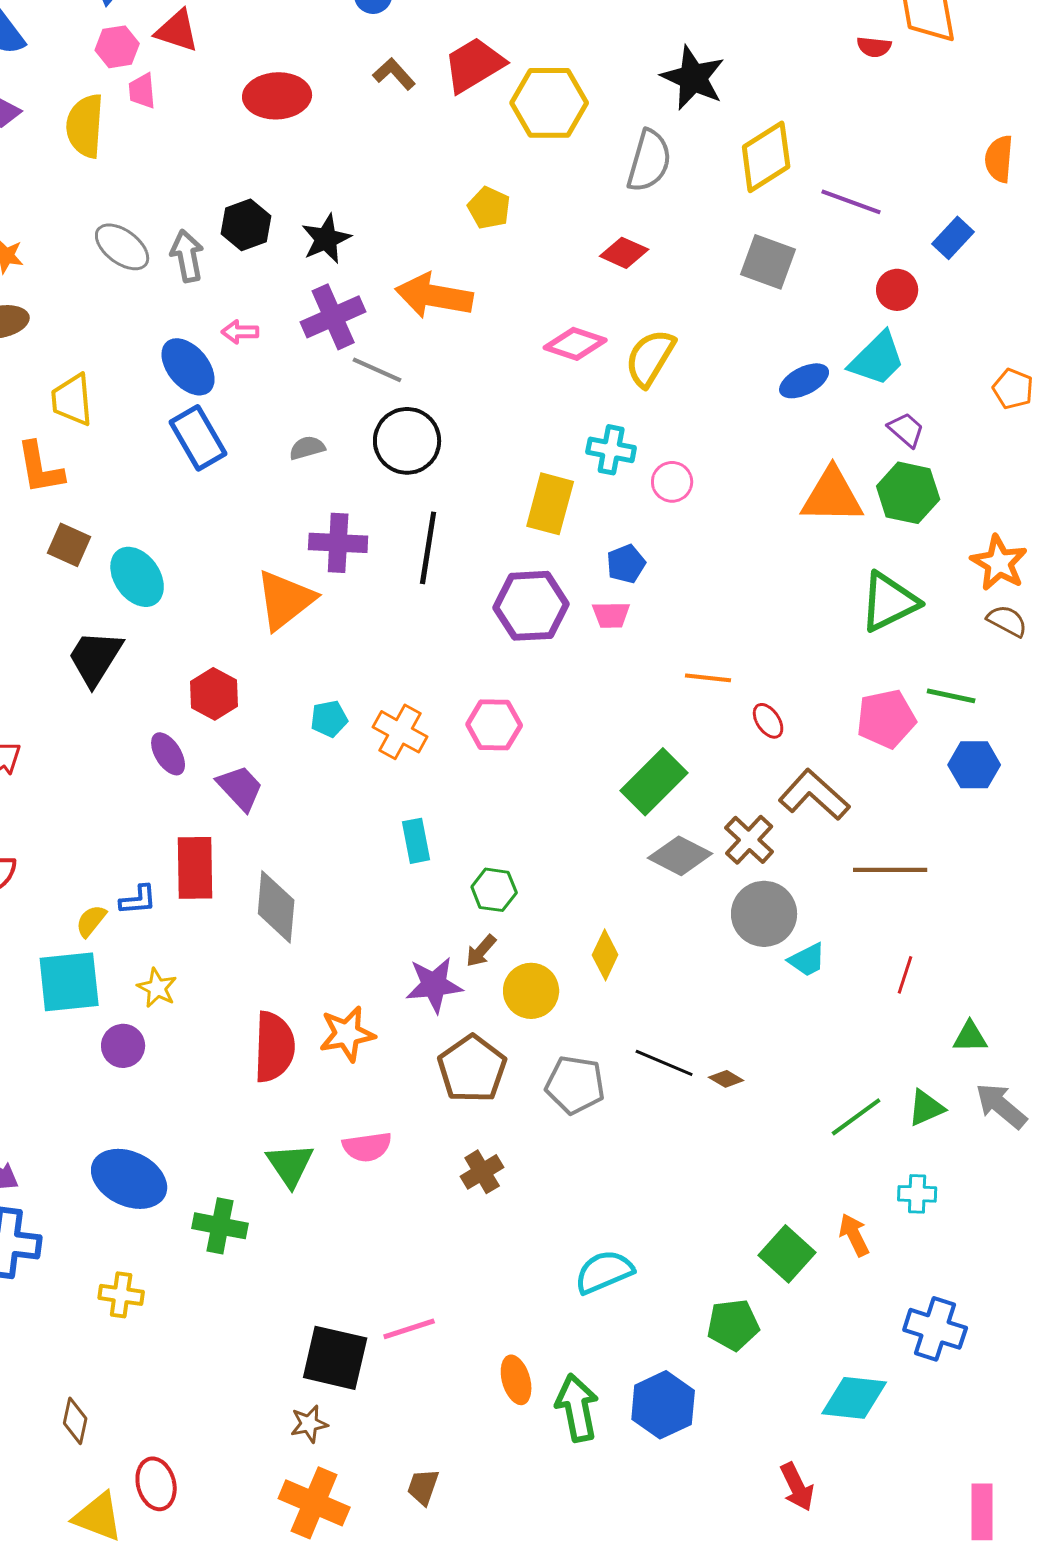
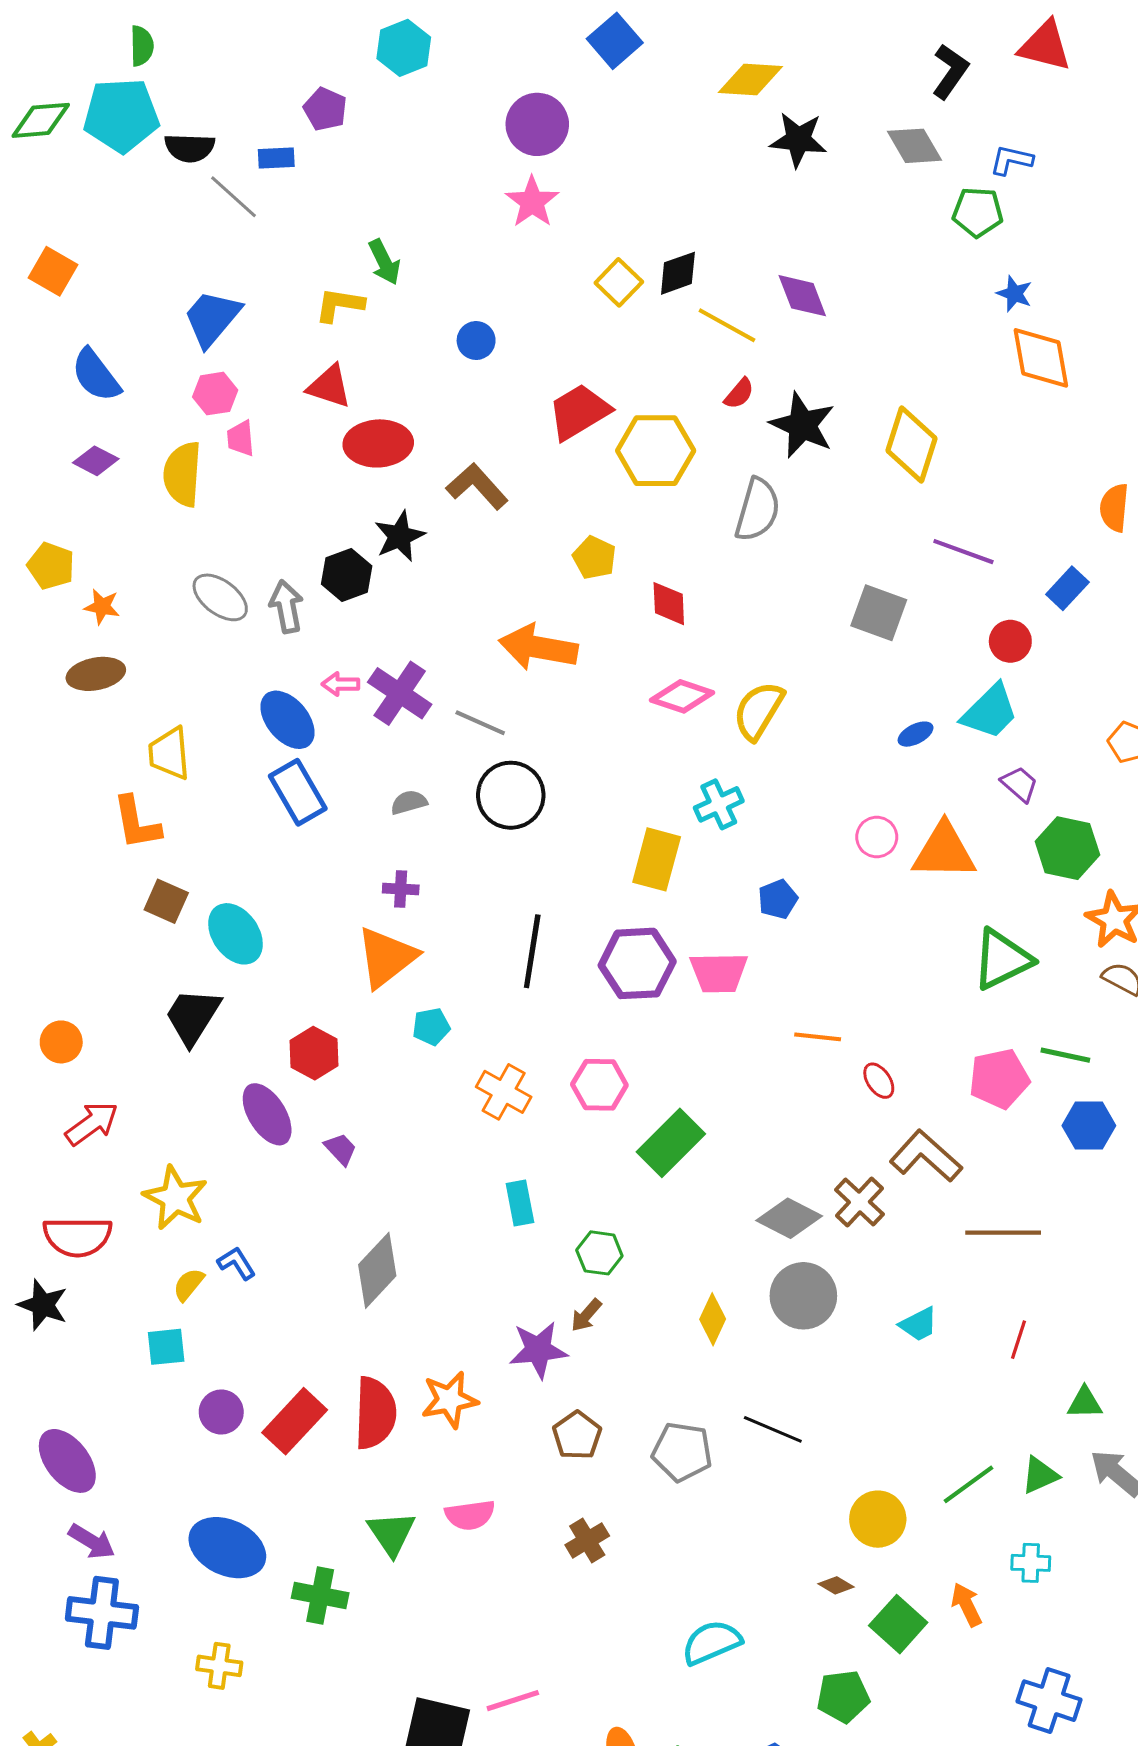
red triangle: (177, 31) -> (329, 386), moved
red semicircle: (874, 47) -> (739, 394), moved, turned -56
brown L-shape: (394, 74) -> (477, 486), moved, size x1.4
yellow diamond: (766, 157) -> (911, 445), moved, turned -40
black star: (326, 239) -> (400, 536), moved
red diamond: (624, 253) -> (669, 604), moved, turned 63
purple cross: (333, 317) -> (400, 693), moved, turned -32
blue ellipse: (804, 381) -> (916, 734), size x0.7
cyan cross: (611, 450) -> (719, 804), turned -36
pink circle: (672, 482) -> (877, 837), moved
green hexagon: (908, 493) -> (1067, 848), moved
purple cross: (338, 543) -> (401, 889), moved, size x0.6
black line: (428, 548) -> (532, 951), moved
blue pentagon: (626, 564) -> (778, 899), moved
pink trapezoid: (611, 615) -> (719, 973), size x1.5
cyan pentagon: (329, 719) -> (431, 1027), moved
purple ellipse: (168, 754) -> (267, 1114), size x1.4
green rectangle: (654, 782) -> (671, 1143), moved
purple trapezoid: (240, 788) -> (341, 1149), size x0.7
red rectangle: (195, 868) -> (295, 1421), moved, turned 44
blue L-shape: (138, 900) -> (237, 1263), turned -117
gray diamond: (276, 907) -> (377, 1270), turned 38
gray circle: (764, 914) -> (803, 1296), moved
cyan square: (69, 982) -> (166, 1347), size x0.6
yellow star: (157, 988) -> (175, 1198), moved, size x1.6
yellow circle: (531, 991) -> (878, 1519), moved
brown pentagon: (472, 1069) -> (577, 1435), size x0.7
brown diamond: (726, 1079) -> (836, 1585), moved

